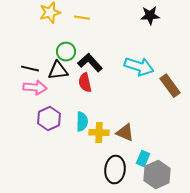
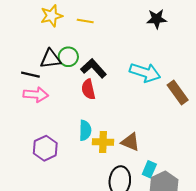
black triangle: (58, 71) -> (50, 59), moved
purple hexagon: (49, 119) -> (45, 148), moved

